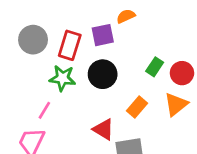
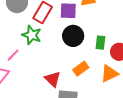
green rectangle: (155, 67) -> (100, 43), turned -40
black circle: (103, 74) -> (73, 36), moved

